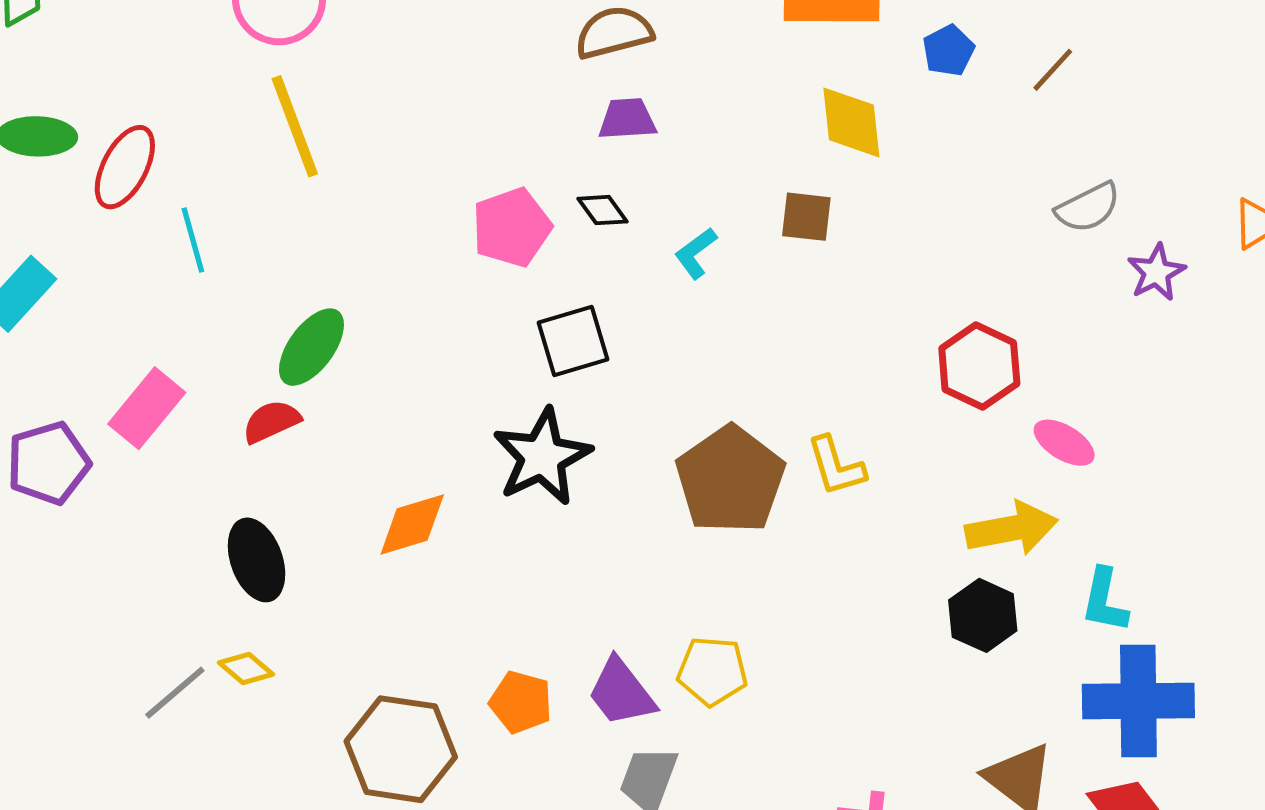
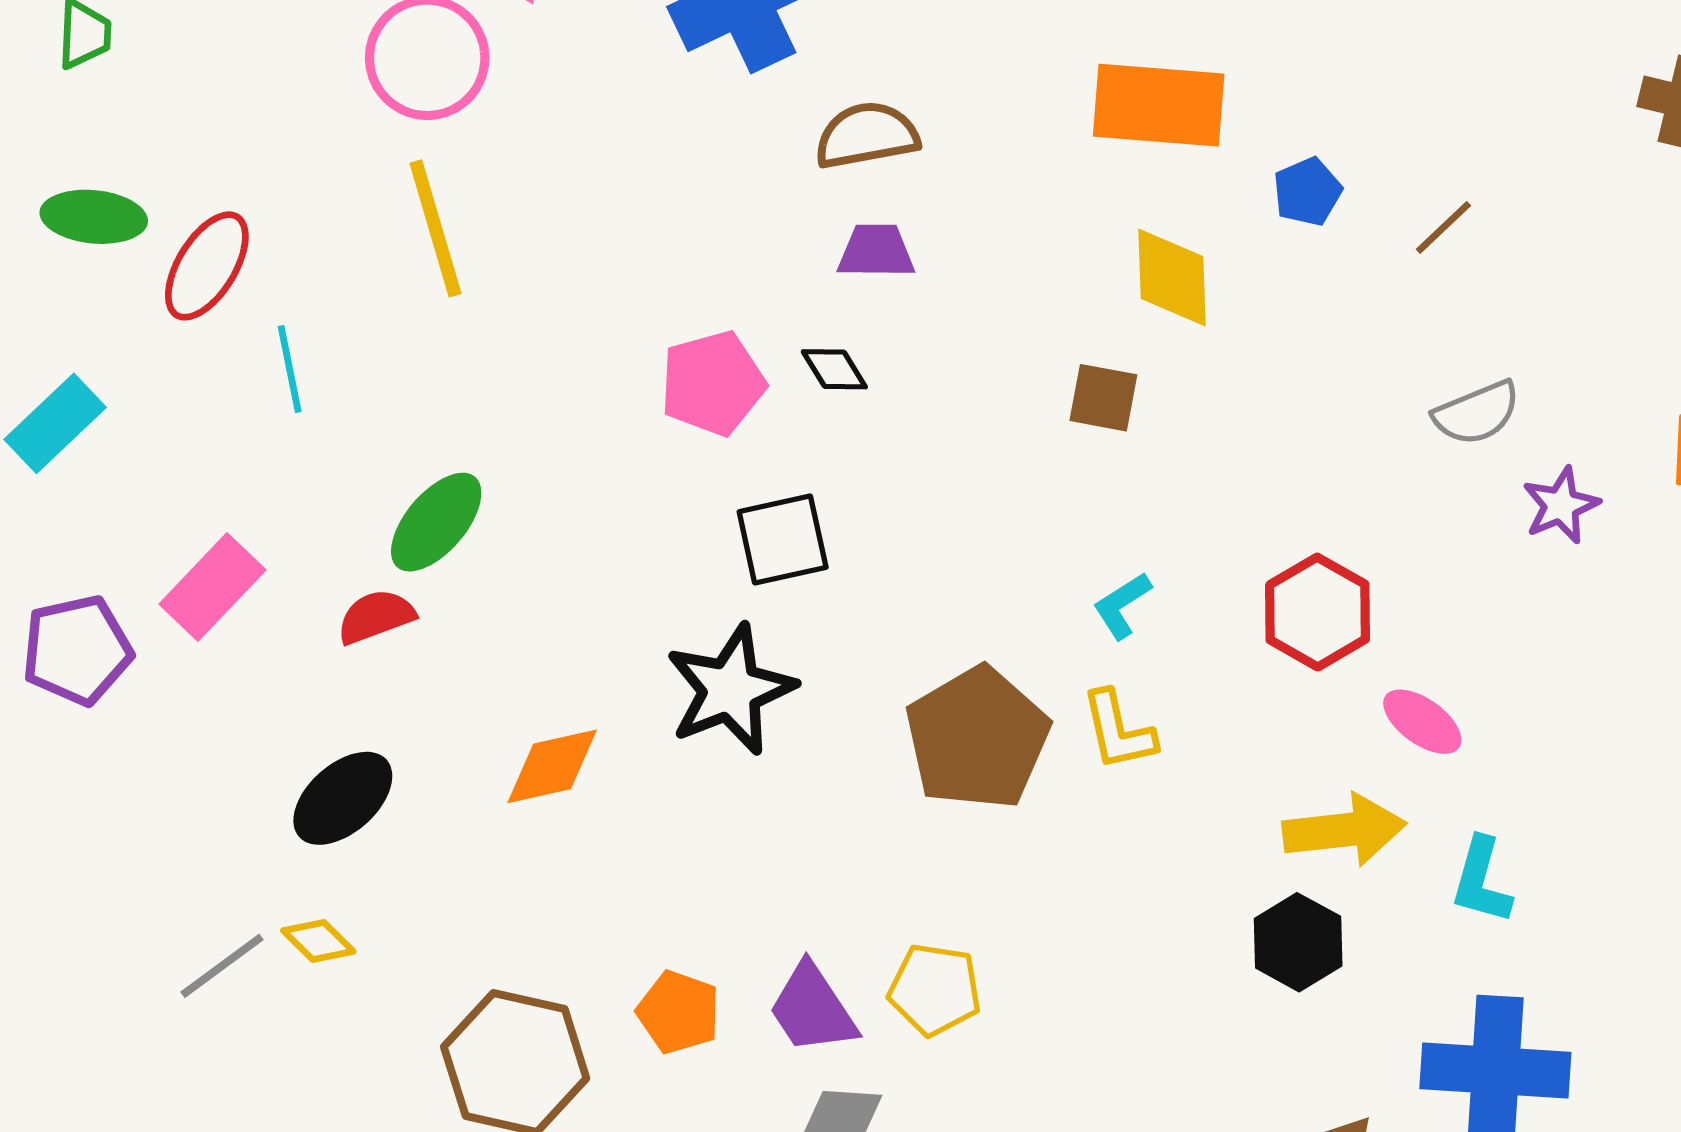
cyan L-shape: (696, 253) -> (1122, 605), moved
black ellipse: (257, 560) -> (343, 798), turned 64
cyan L-shape: (1105, 600) -> (1481, 881), moved

